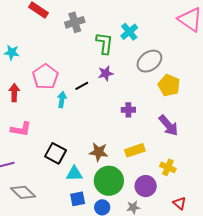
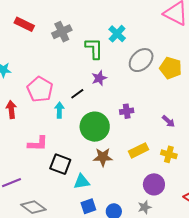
yellow pentagon: (169, 85) -> (171, 68), moved
purple arrow: (168, 125) -> (168, 121), size x0.6
pink L-shape: (21, 129) -> (38, 144), moved
yellow cross: (168, 167) -> (169, 154), moved
green circle: (109, 181) -> (95, 127), moved

